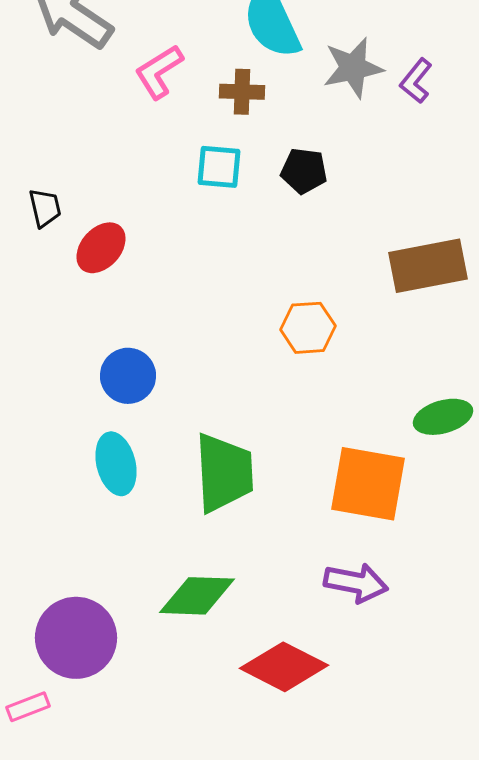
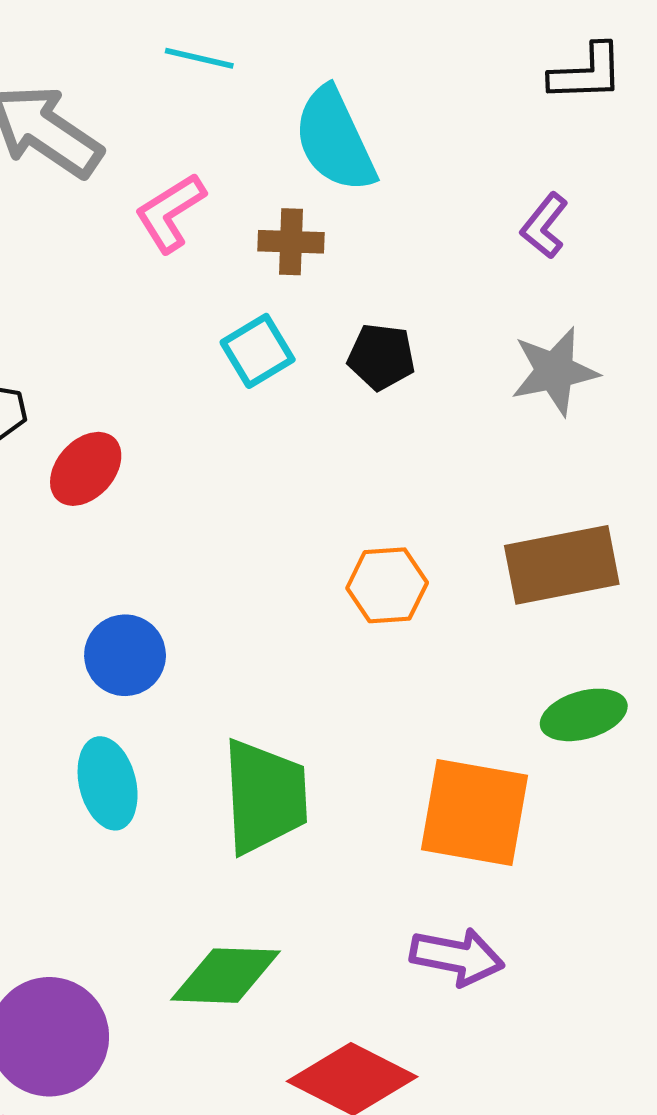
gray star: (353, 68) -> (555, 371), moved
cyan square: (219, 167) -> (258, 351), turned -36
brown rectangle: (428, 266) -> (562, 565), moved

